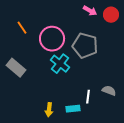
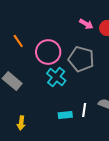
cyan rectangle: (73, 109) -> (65, 115), moved
yellow arrow: (49, 110) -> (21, 123), moved

